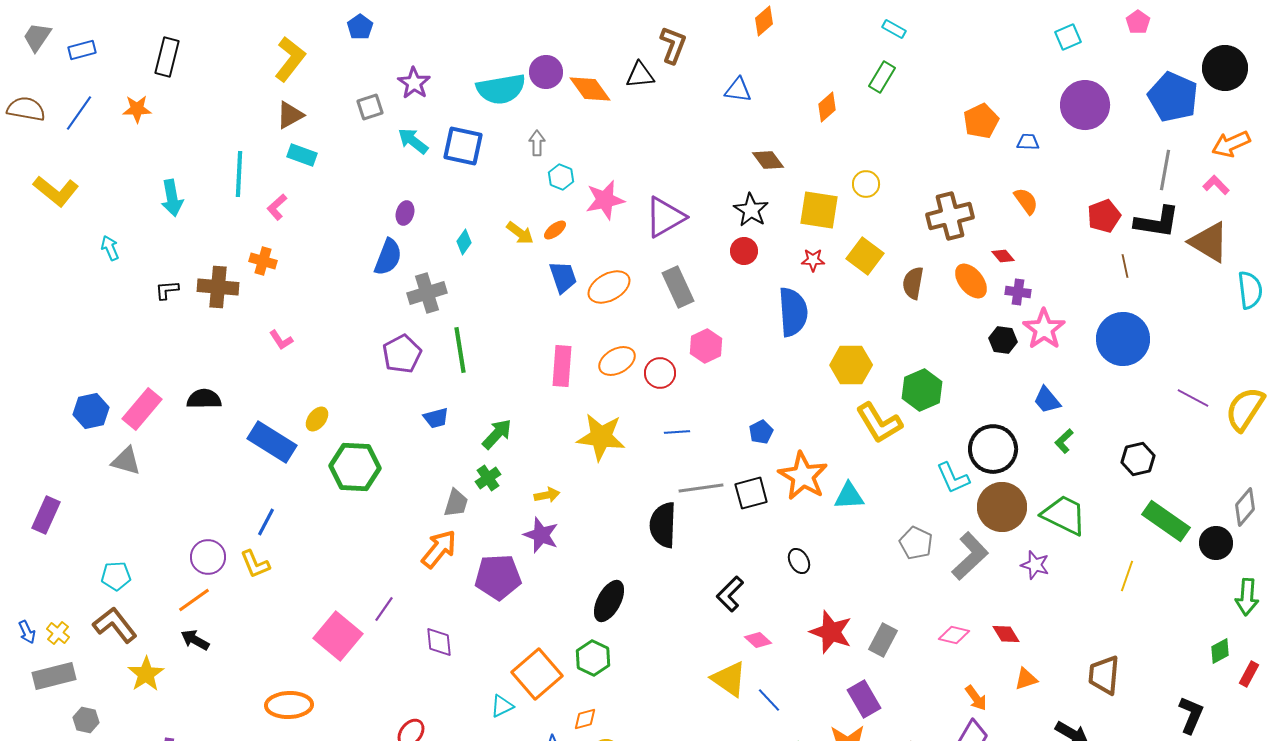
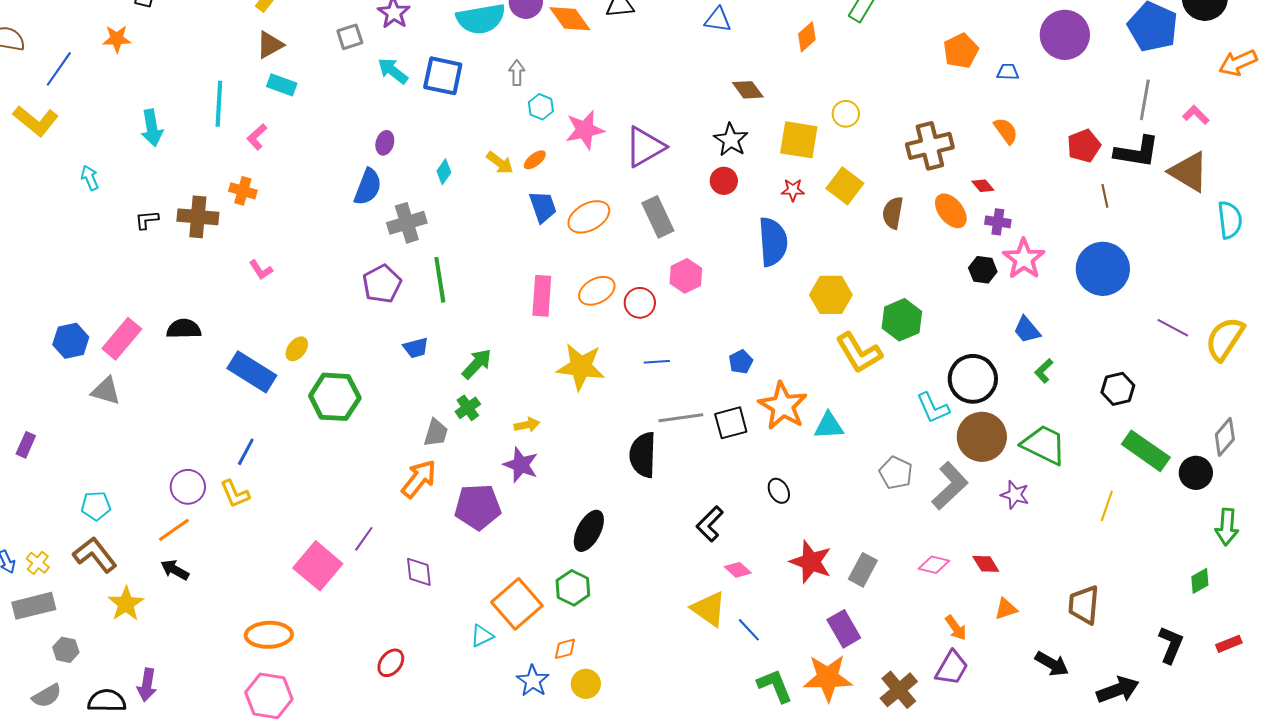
blue line: (79, 113) -> (59, 69), moved
orange arrow: (1231, 144) -> (1238, 63), moved
purple rectangle: (46, 515) -> (26, 445), size x0.7
red rectangle: (1249, 674) -> (1229, 644), moved, turned 40

